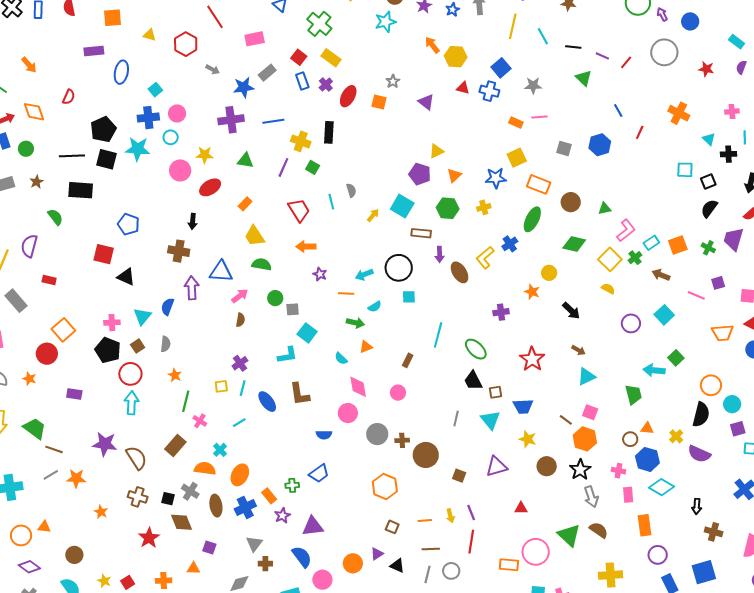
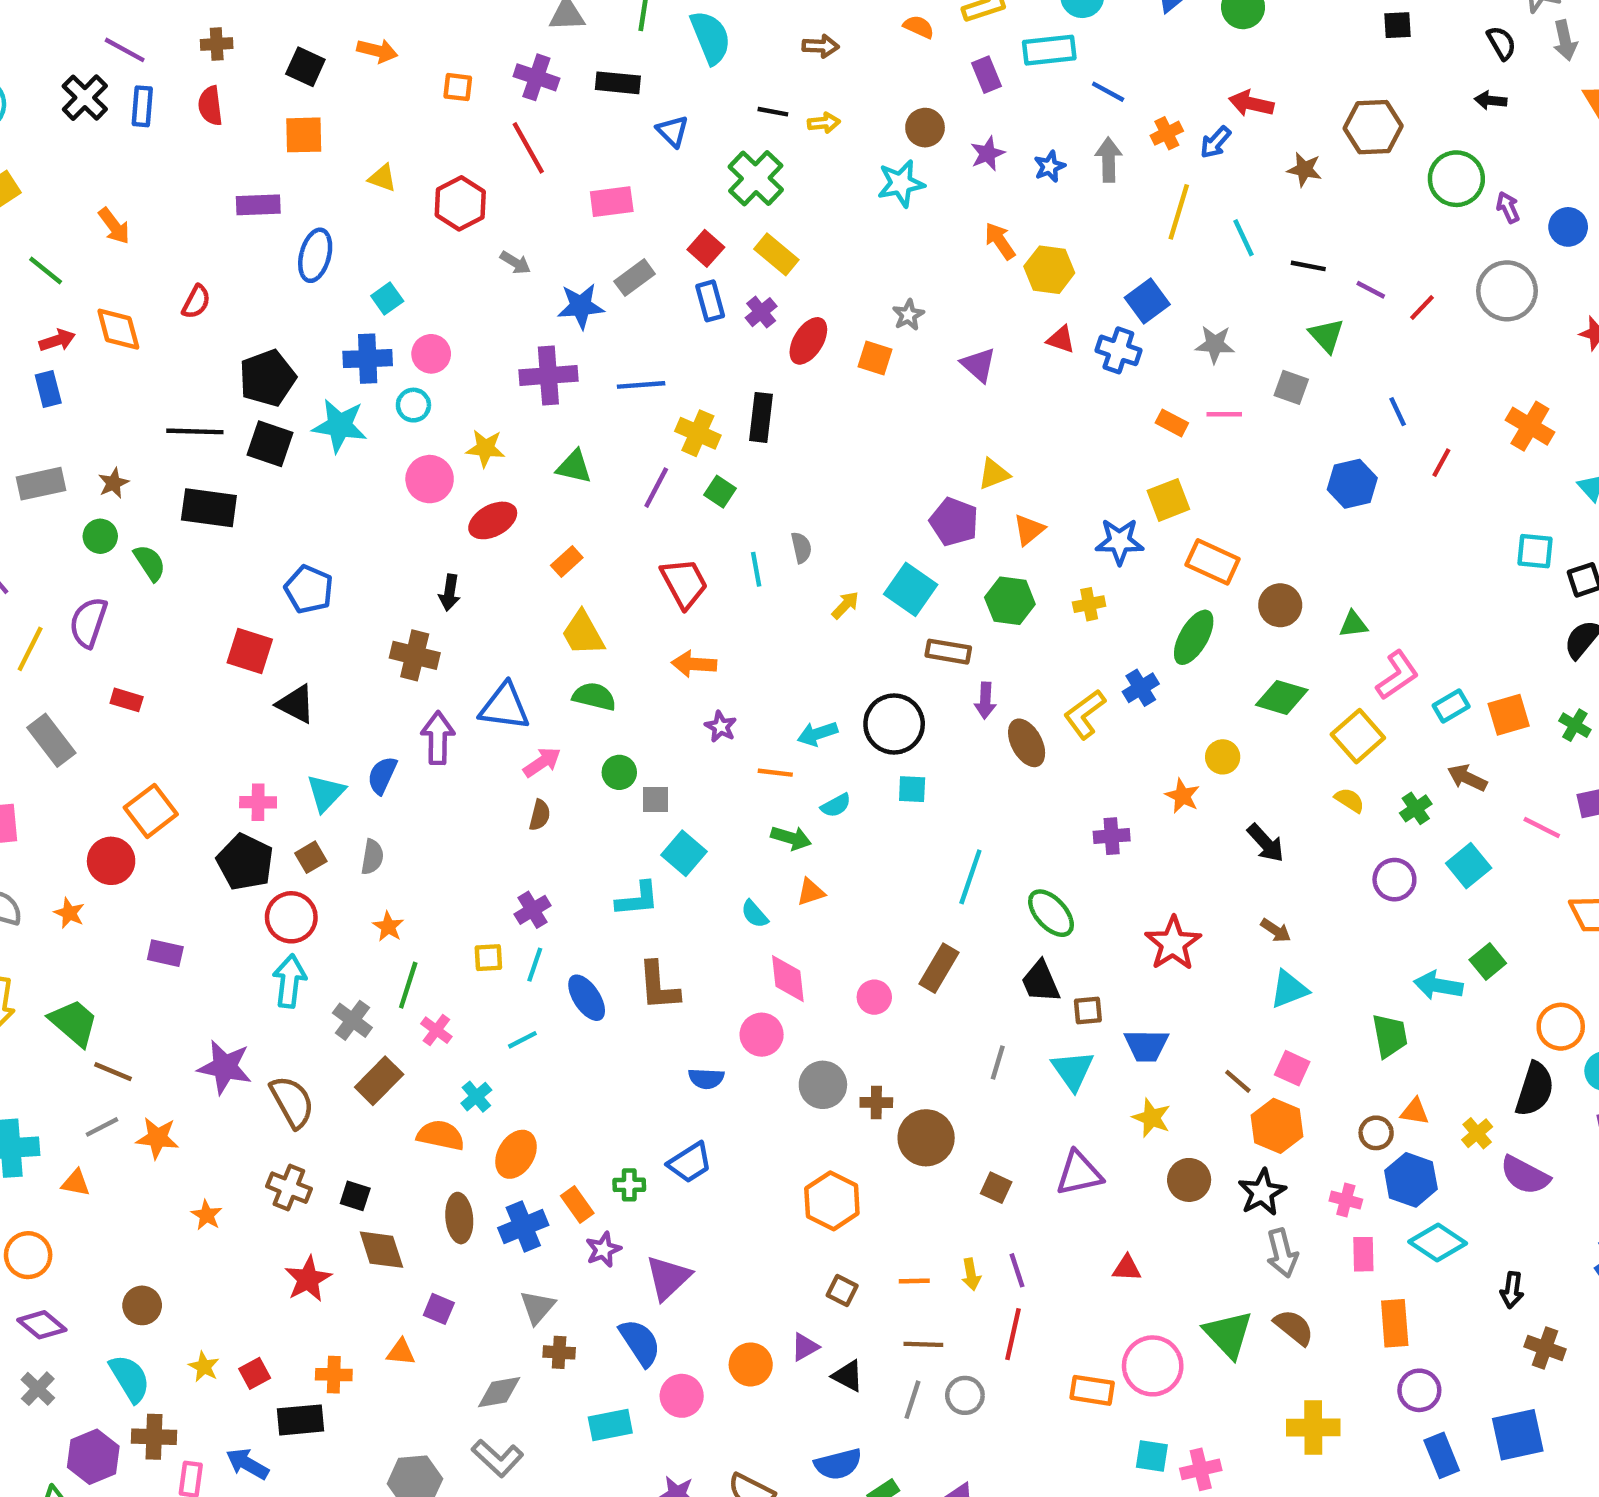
green circle: (26, 149) -> (100, 536), moved
gray square: (564, 149) -> (1291, 387), moved
green cross: (635, 258) -> (1416, 808), moved
brown rectangle: (408, 360) -> (939, 968), moved, size x1.5
gray cross: (190, 491) -> (352, 1020), moved
purple triangle: (313, 526) -> (668, 1278), turned -40
orange triangle: (44, 527) -> (76, 1183), moved

